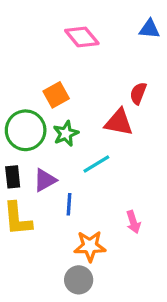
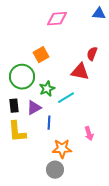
pink diamond: (82, 37) -> (57, 19), turned -55
green star: (66, 133) -> (47, 89), moved

